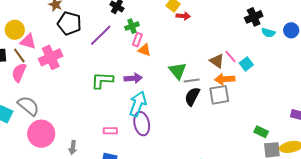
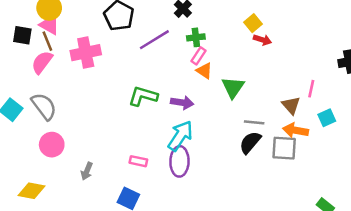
pink triangle: (28, 42) -> (50, 25), moved
pink line: (230, 56) -> (311, 89), moved, turned 40
green triangle: (178, 71) -> (233, 87), moved
pink circle: (41, 134) -> (52, 145), size x0.7

